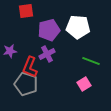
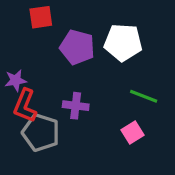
purple pentagon: (49, 30) -> (77, 47), turned 30
purple cross: (47, 54) -> (76, 106), moved, turned 35
red L-shape: (30, 67) -> (25, 106), moved

